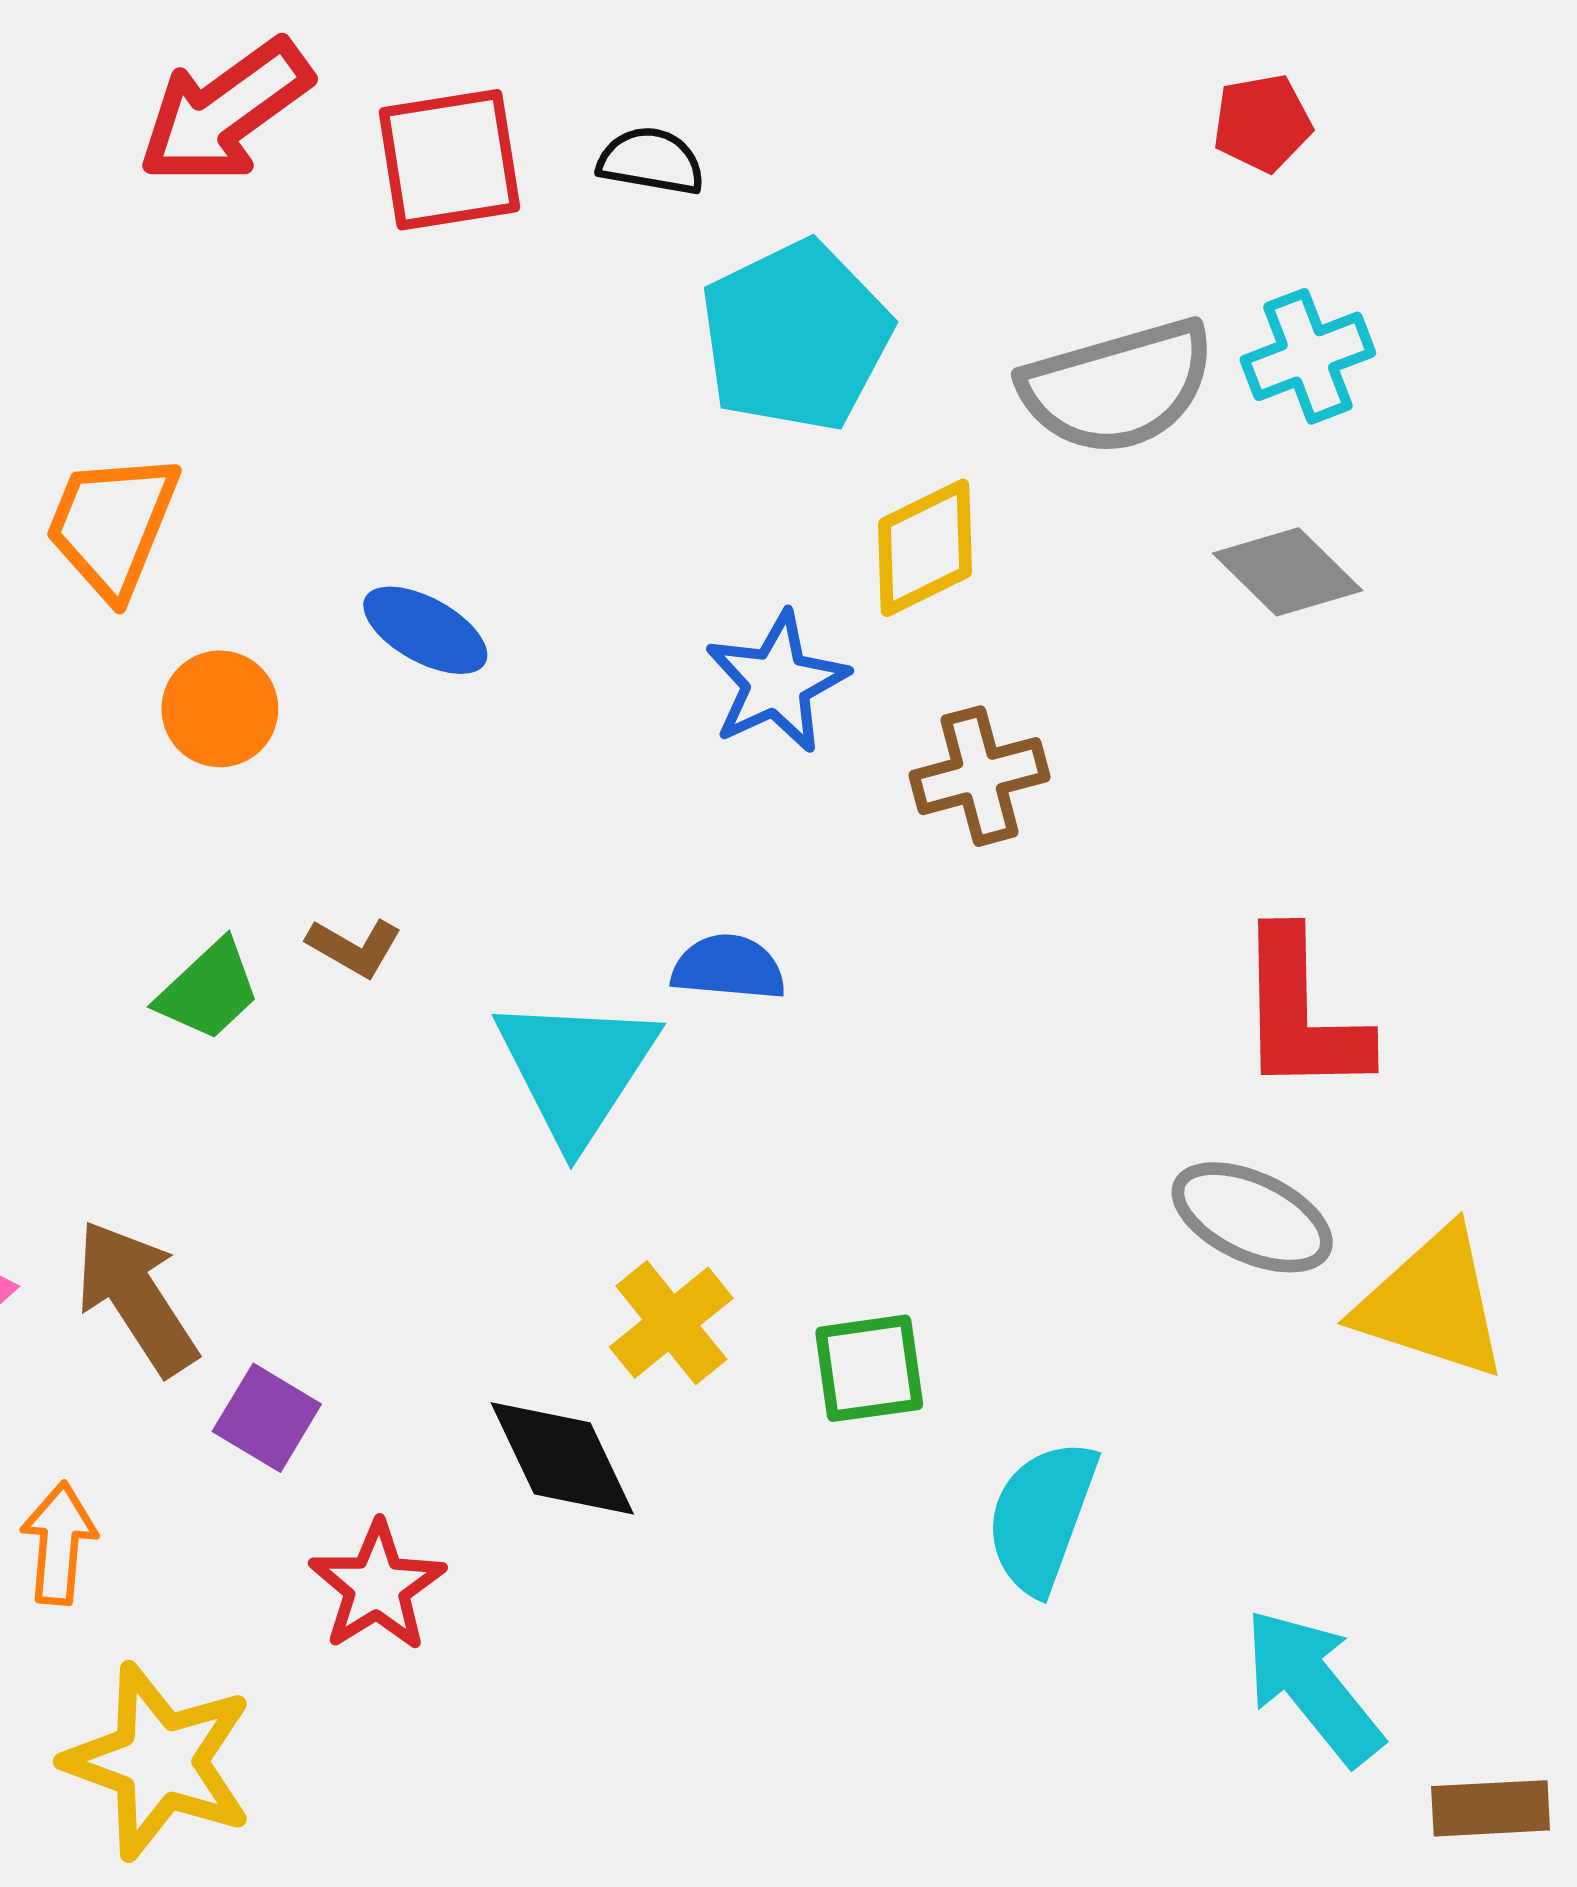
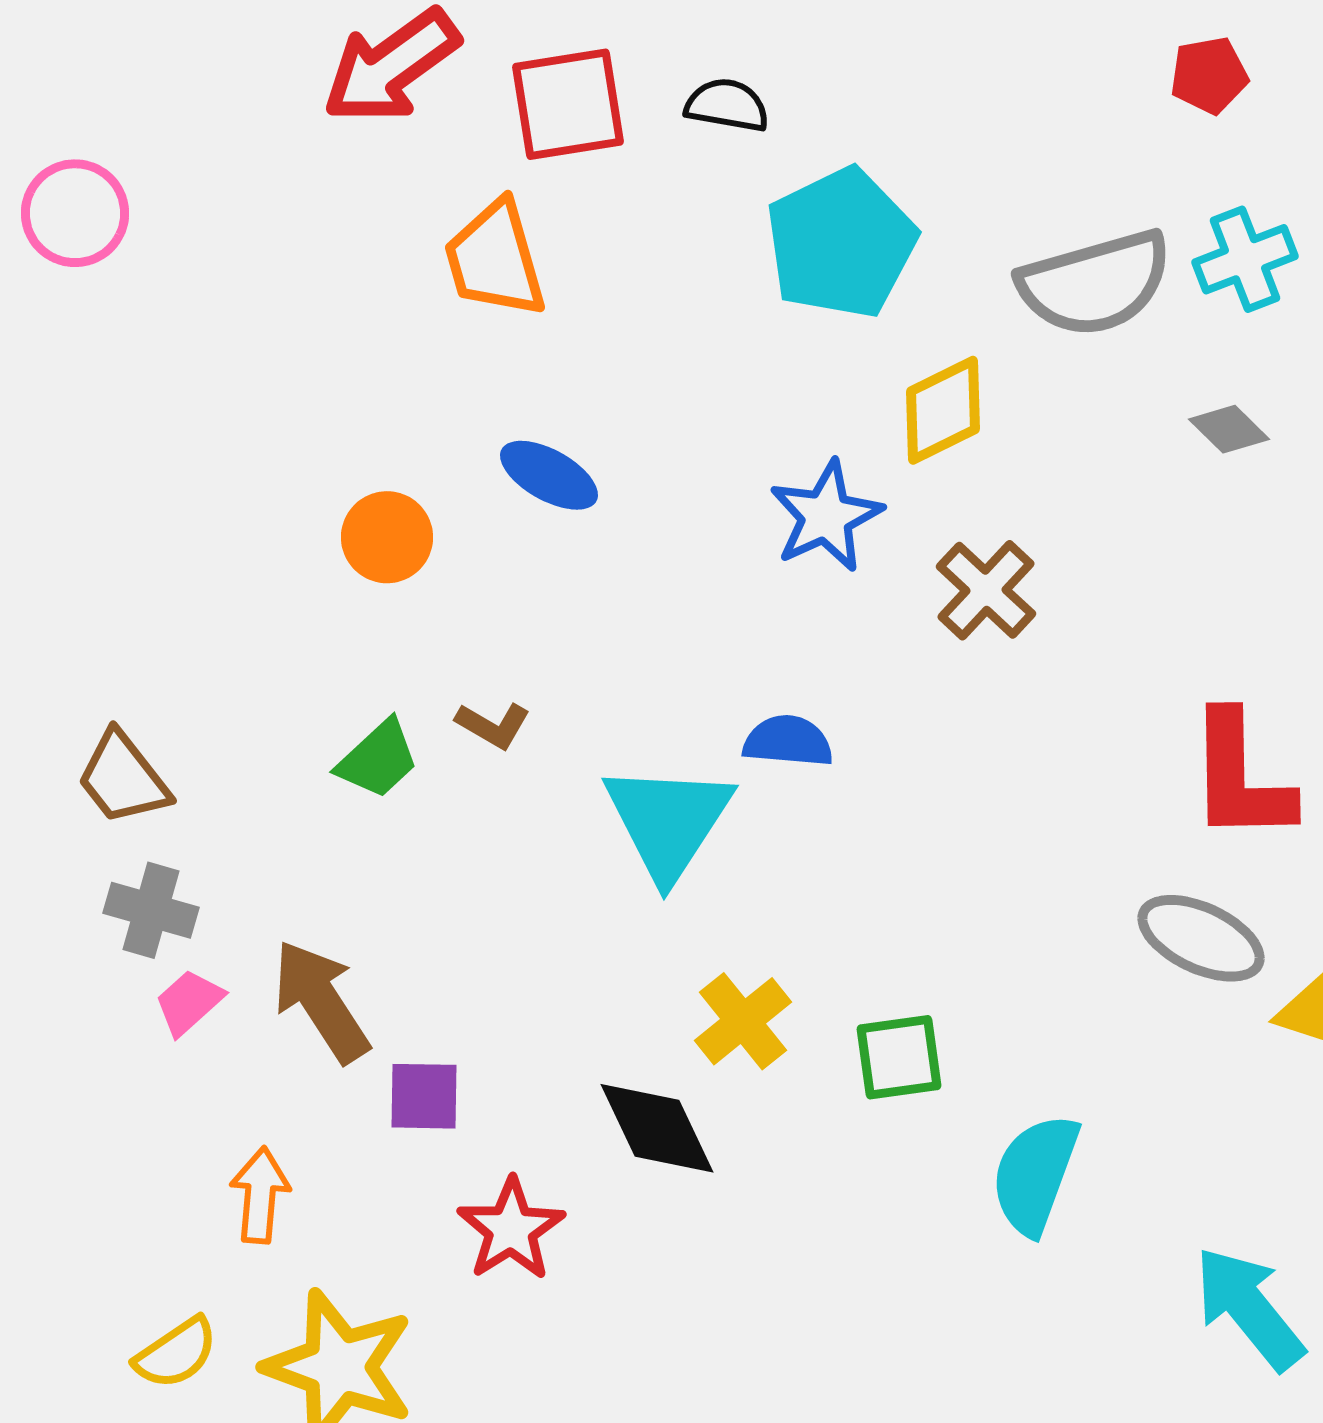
orange trapezoid: (112, 525) -> (495, 259), moved, turned -38
gray diamond: (1288, 572) -> (1229, 429), size x0.7
brown cross: (979, 776) -> (986, 590), turned -32
purple square: (267, 1418) -> (424, 1096), turned -30

